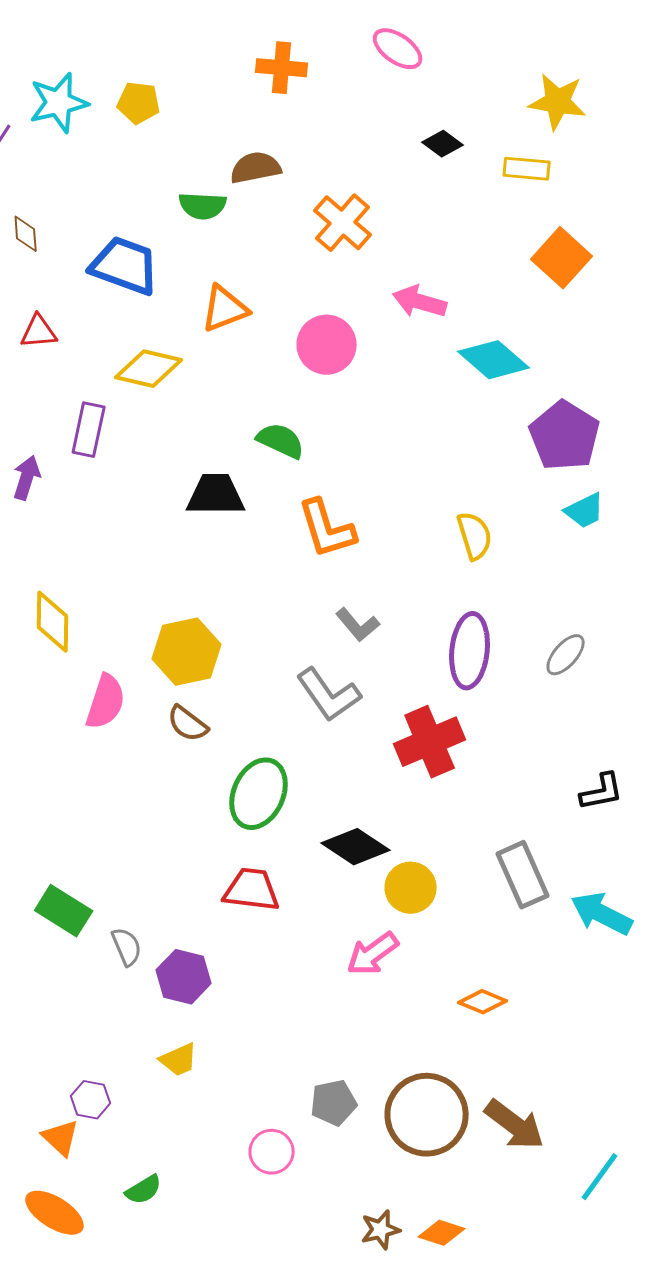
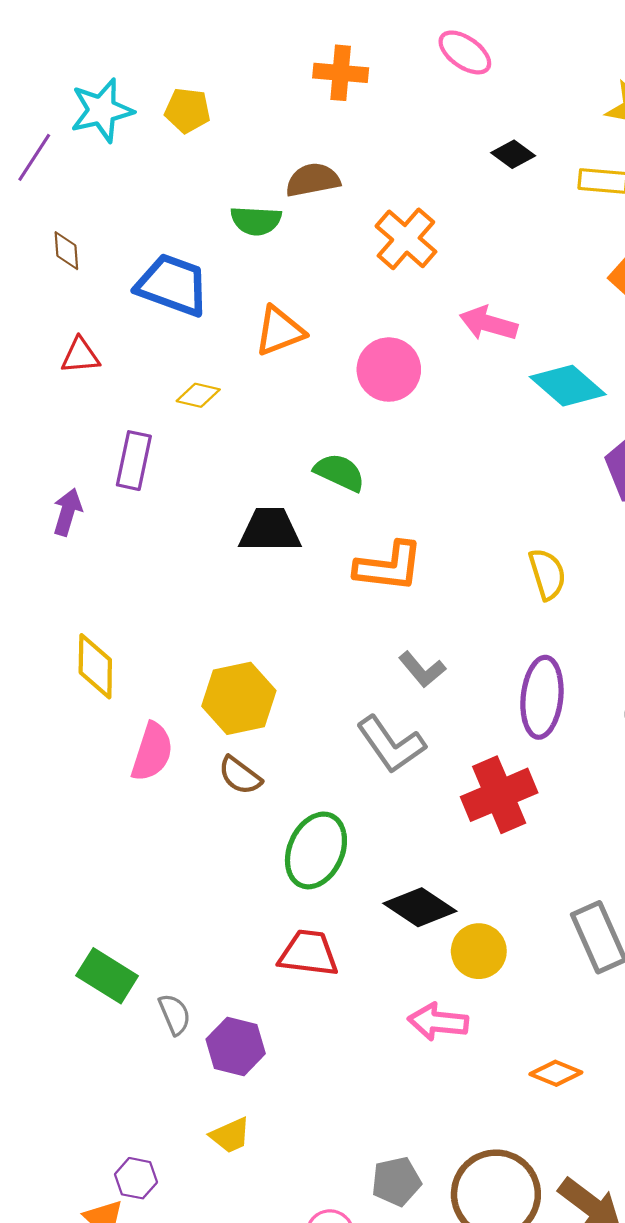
yellow diamond: (149, 369) -> (198, 395), size x0.6
orange L-shape: (327, 529) -> (389, 567), turned -66
pink arrow: (373, 954) -> (438, 1022), turned 42

